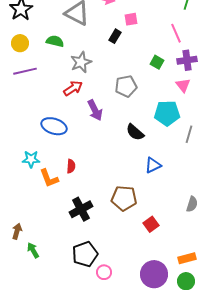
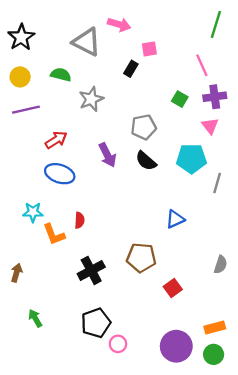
red arrow: (73, 88) -> (56, 140), moved
black semicircle: (135, 132) -> (146, 161), moved
brown arrow: (17, 231) -> (17, 273), moved

